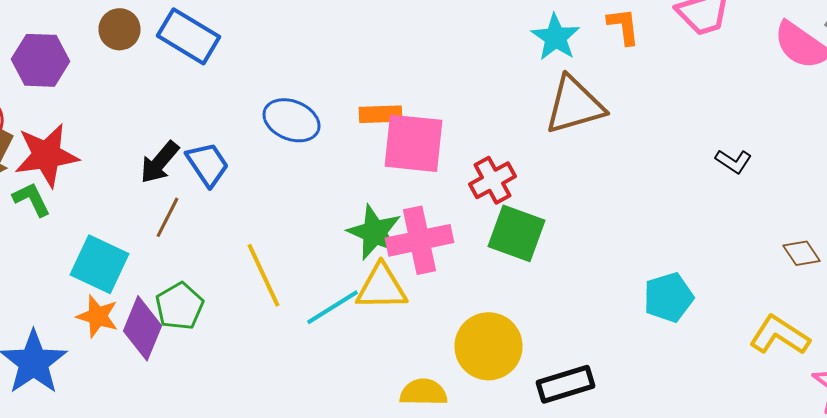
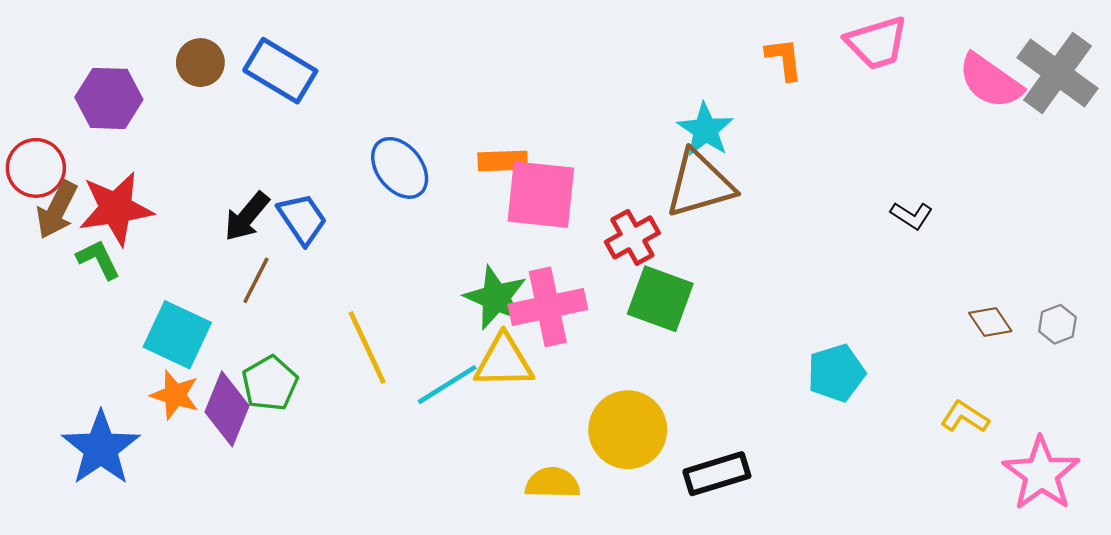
cyan star: (556, 37) -> (705, 130), moved
brown triangle: (574, 105) -> (700, 184), moved
blue ellipse: (292, 120) -> (400, 168), turned 30
yellow L-shape: (780, 335) -> (965, 417), size x0.7

